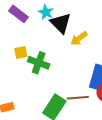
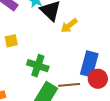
green cross: (39, 63) -> (38, 66), moved

